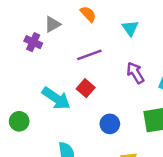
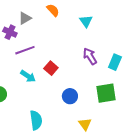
purple line: (89, 55) -> (25, 50), moved
cyan arrow: (56, 98) -> (28, 76), size x0.7

